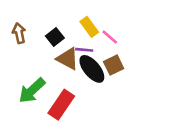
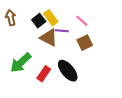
yellow rectangle: (89, 27) -> (51, 18), moved
black ellipse: (92, 69) -> (68, 71), moved
red rectangle: (61, 105) -> (44, 74), size x0.7

